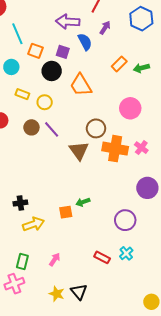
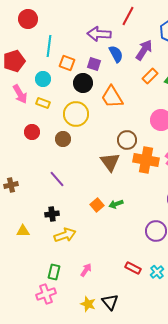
purple arrow: (105, 28) -> (144, 50), moved, size x1.5
cyan line: (17, 34) -> (49, 46), turned 30
yellow rectangle: (22, 94) -> (43, 103), moved
yellow circle: (45, 102) -> (76, 114), size x1.6
purple line: (52, 129) -> (57, 179), moved
green arrow: (83, 202) -> (116, 204), moved
orange square: (66, 212) -> (97, 205), moved, turned -32
cyan cross: (126, 253) -> (157, 272), moved

